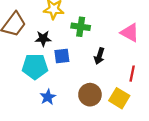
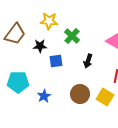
green cross: (81, 27) -> (72, 36), turned 35
cyan pentagon: (35, 67) -> (18, 82), moved

